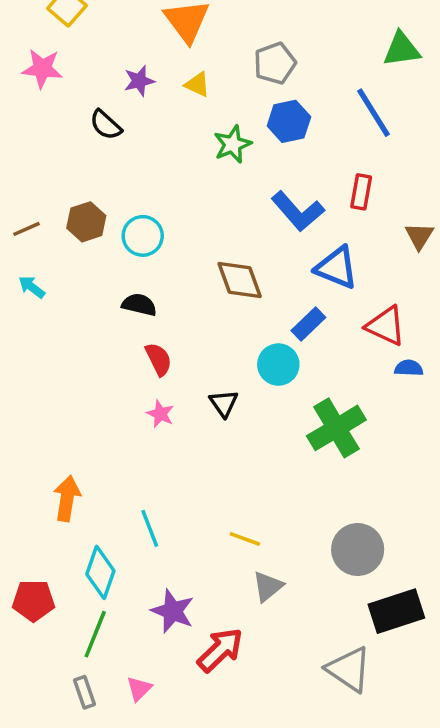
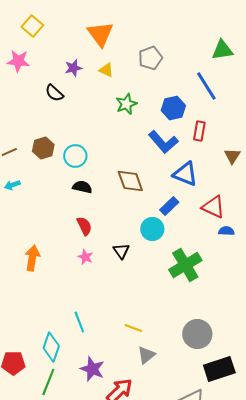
blue hexagon: (289, 121) -> (173, 108), moved
cyan arrow: (32, 287) -> (12, 185), turned -56
black semicircle: (139, 305) -> (82, 187), moved
orange arrow: (67, 498) -> (32, 258), moved

